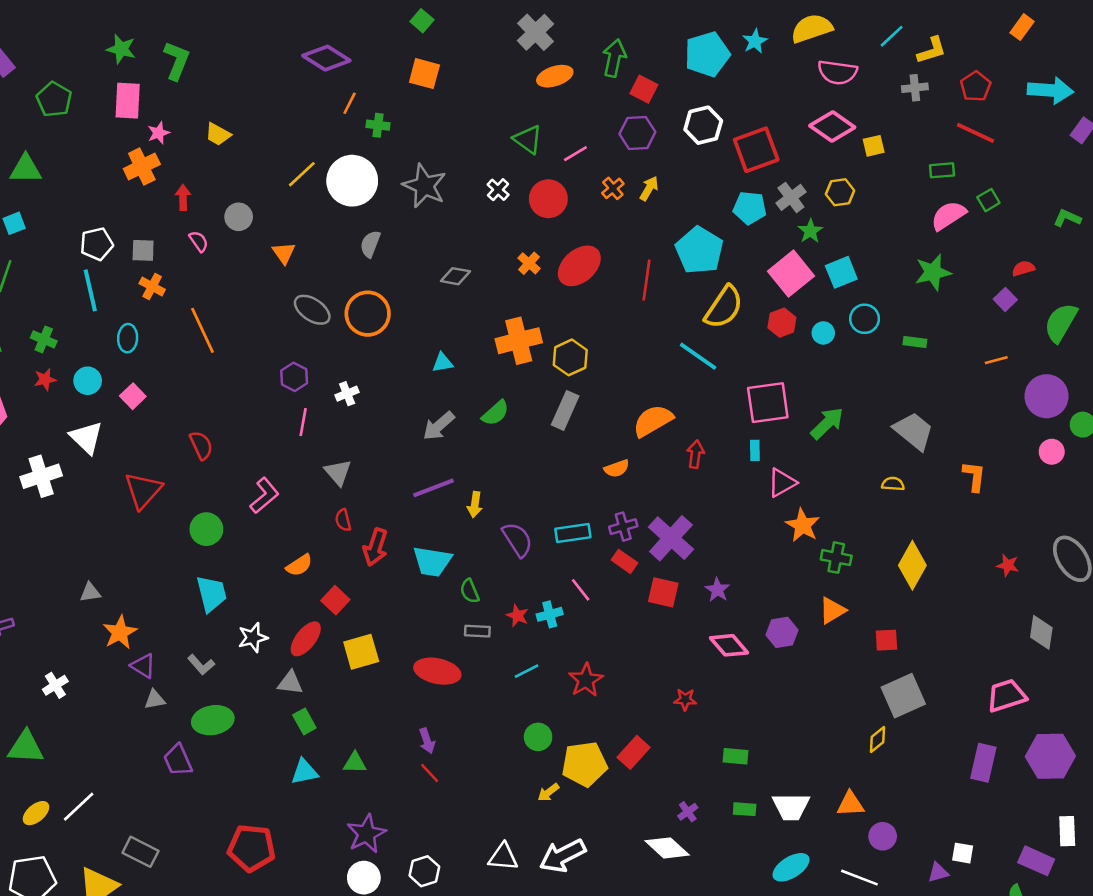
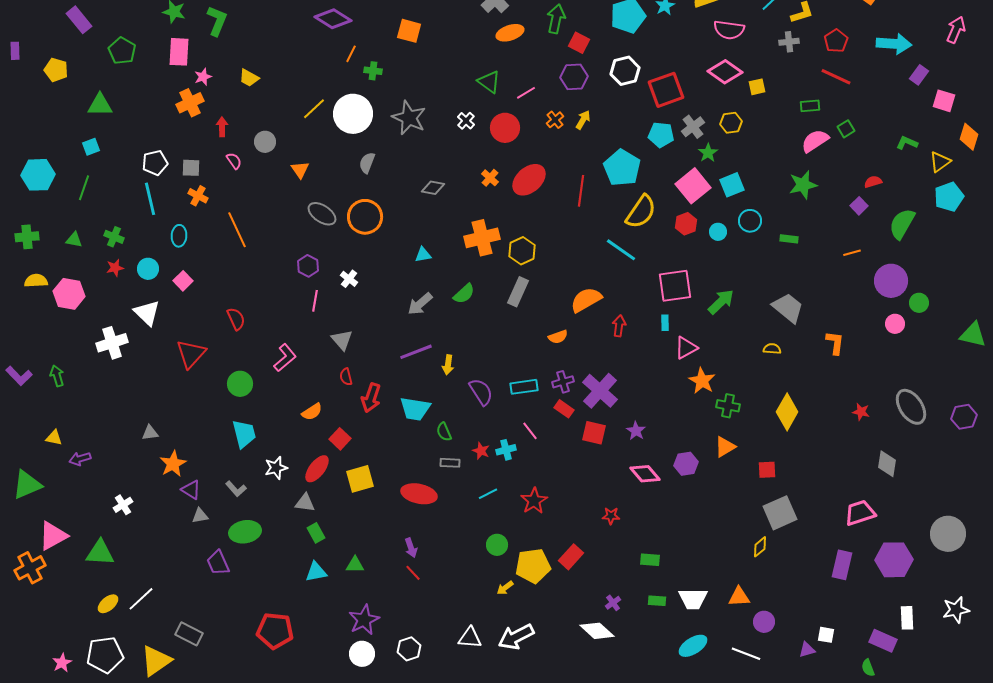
white cross: (347, 394) -> (349, 279), turned -30

